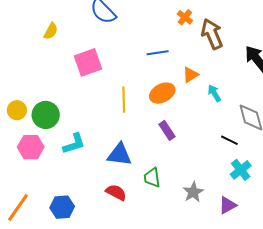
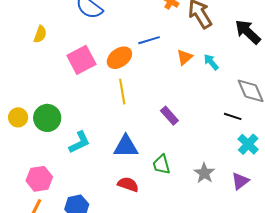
orange ellipse: (162, 93) -> (119, 58), moved
cyan arrow: (214, 93) -> (211, 62), moved
pink hexagon: (31, 147) -> (39, 179), moved

